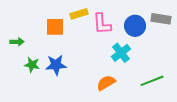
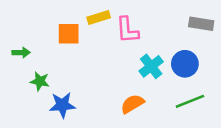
blue circle: (135, 26) -> (185, 64), moved
blue star: (56, 65) -> (62, 105), moved

